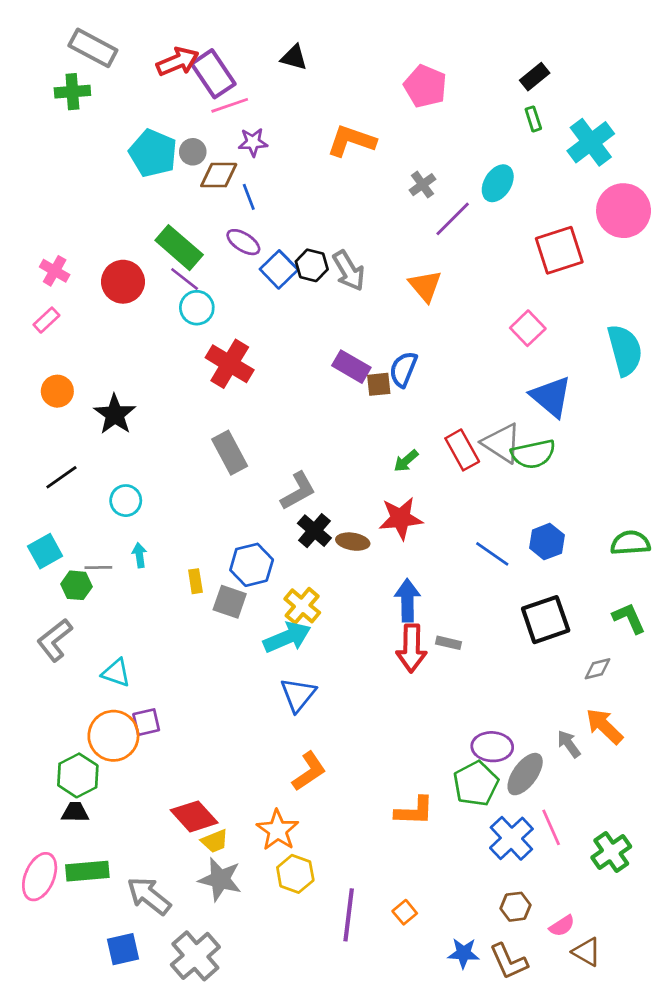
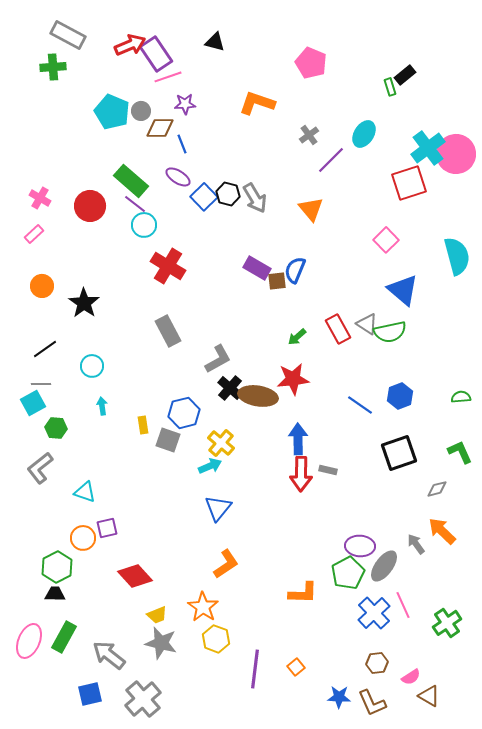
black rectangle: (535, 77) -> (405, 75), moved
cyan cross: (591, 142) -> (428, 148), moved
gray triangle: (502, 443) -> (367, 324), size x0.7
brown ellipse: (353, 542) -> (258, 396), size x1.6
green semicircle: (630, 543) -> (461, 397), size x0.7
gray line: (98, 568) -> (41, 384), moved
cyan arrow: (287, 637) -> (210, 466), size x0.7
orange circle: (113, 736) -> (83, 538), size x0.7
red diamond: (194, 816) -> (135, 576), moved
green rectangle: (87, 871) -> (64, 637), turned -56

